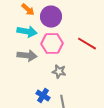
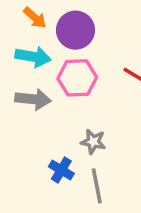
gray star: (59, 72) -> (93, 142), moved

